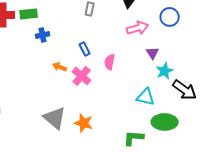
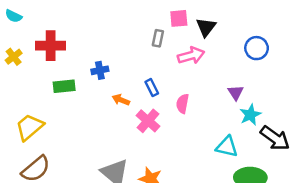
green rectangle: (29, 14) -> (64, 86), moved
pink arrow: (138, 28) -> (191, 55), moved
orange arrow: (60, 67) -> (121, 100), moved

